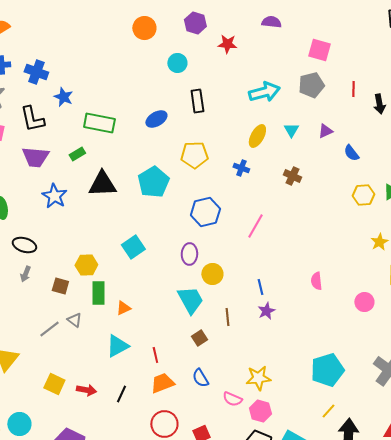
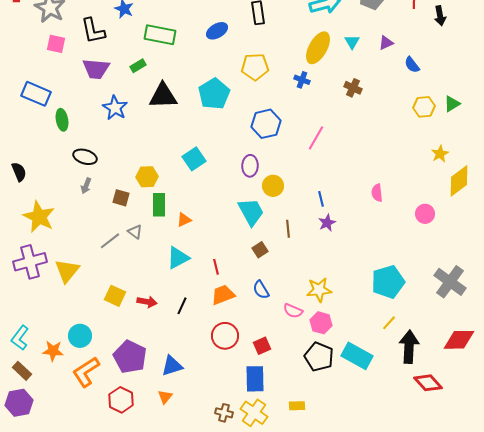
yellow ellipse: (257, 136) -> (318, 48), size x1.4

